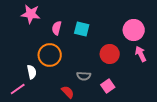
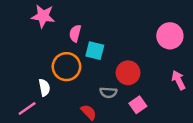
cyan square: (82, 29) -> (95, 51), moved
red circle: (110, 54) -> (128, 73), moved
pink arrow: (141, 54) -> (179, 80), moved

